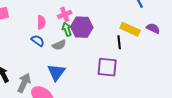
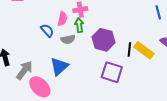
pink semicircle: (41, 22) -> (62, 19), moved
purple hexagon: (82, 27) -> (103, 40), moved
yellow rectangle: (130, 29) -> (144, 50), moved

